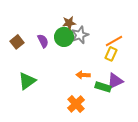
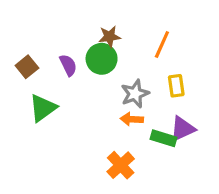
gray star: (80, 35) -> (135, 94), moved
orange line: (114, 41) -> (162, 44), moved, turned -36
yellow rectangle: (111, 54) -> (176, 86), turned -32
green triangle: (27, 81) -> (43, 108), moved

